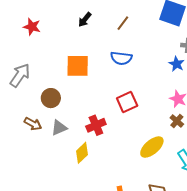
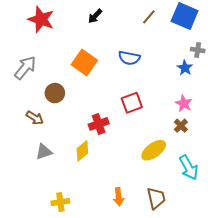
brown line: (123, 23) -> (149, 17), moved
red star: (32, 27) -> (41, 19), size x1.5
orange square: (78, 66) -> (84, 63), turned 30
gray triangle: (59, 128) -> (44, 152), moved

